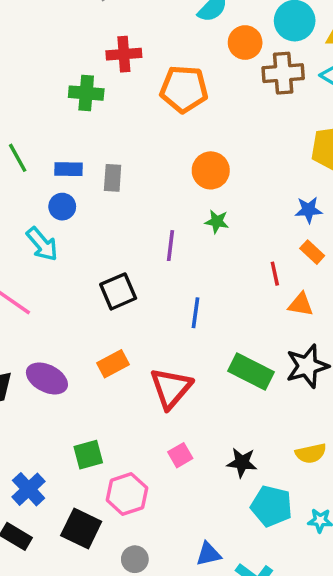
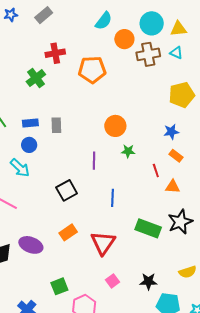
green cross: (86, 93) -> (36, 78), turned -36
orange circle: (211, 170) -> (115, 126), moved
green star: (217, 222) -> (128, 151), moved

